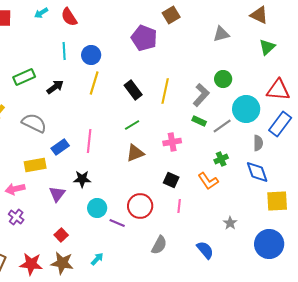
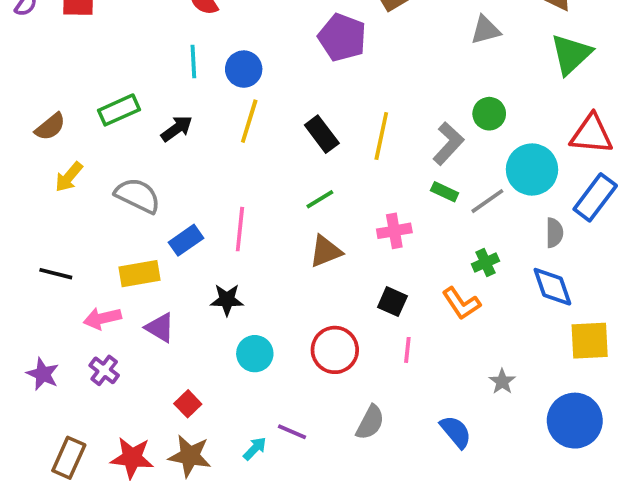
green triangle: (267, 47) -> (571, 54), size x1.4
purple triangle: (57, 194) -> (160, 328), moved, turned -36
purple line: (117, 223) -> (292, 432), moved

